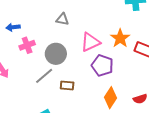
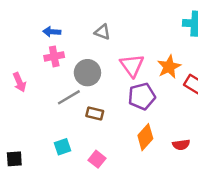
blue arrow: (13, 27) -> (52, 32), moved
pink triangle: (90, 42) -> (132, 65), turned -50
purple pentagon: (102, 65) -> (142, 96), turned 30

